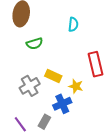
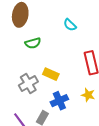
cyan semicircle: (73, 24) -> (70, 25), turned 128
yellow star: (76, 86) -> (88, 95), moved

